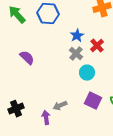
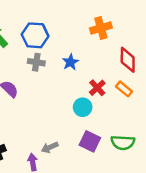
red cross: (97, 46) -> (97, 88), moved
gray cross: (76, 54) -> (36, 62), moved, turned -32

